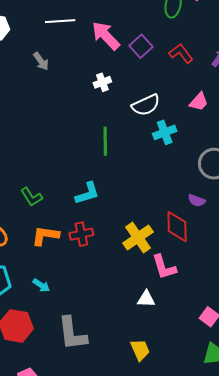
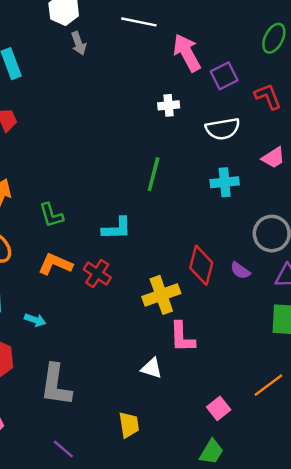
gray arrow: (41, 61) -> (79, 43), moved
white semicircle: (146, 105) -> (223, 129), moved
red diamond: (177, 227) -> (201, 265), moved
red cross: (81, 234) -> (97, 273), turned 30
cyan arrow: (41, 285) -> (35, 320), turned -30

